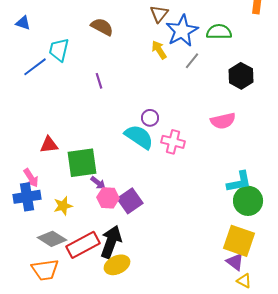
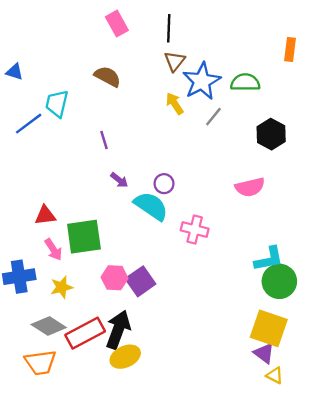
pink cross: (173, 142) -> (195, 230), moved
pink arrow: (31, 178) -> (53, 250), moved
purple arrow: (98, 183) -> (119, 180), moved

